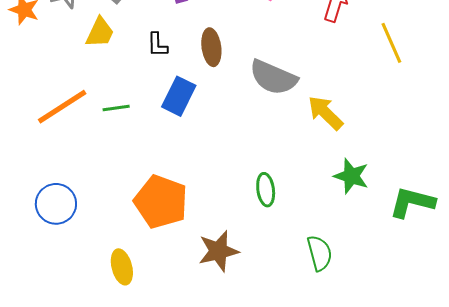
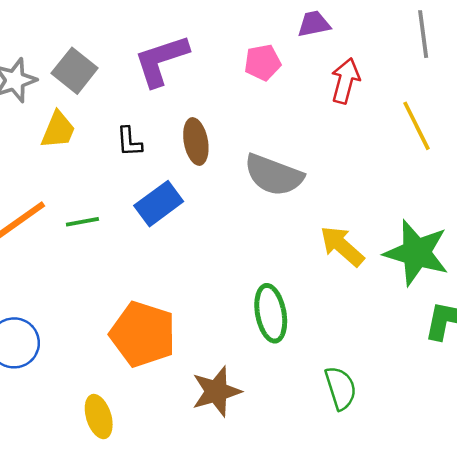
blue rectangle: (179, 96) -> (159, 204), turned 30
yellow arrow: (325, 113) -> (342, 246), moved
green star: (351, 176) -> (416, 253), moved, size x1.5
green ellipse: (266, 190) -> (271, 313), size x1.4

